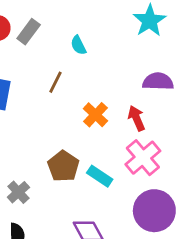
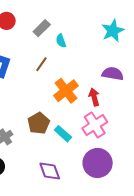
gray rectangle: (29, 32) -> (42, 28), moved
orange cross: (95, 115) -> (66, 91), size x1.4

